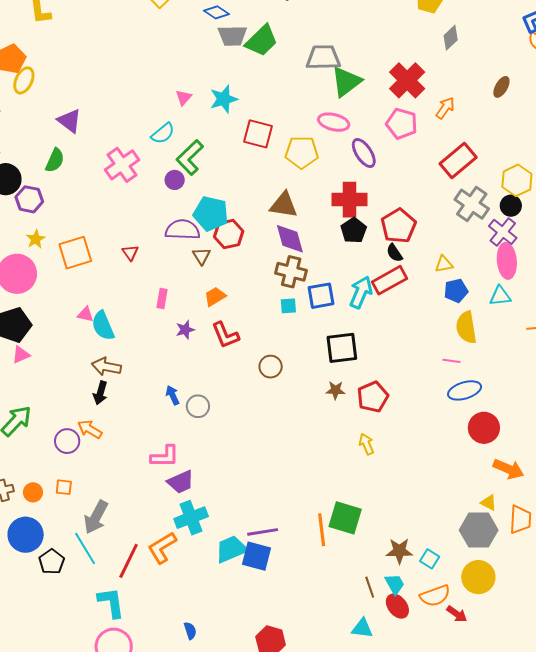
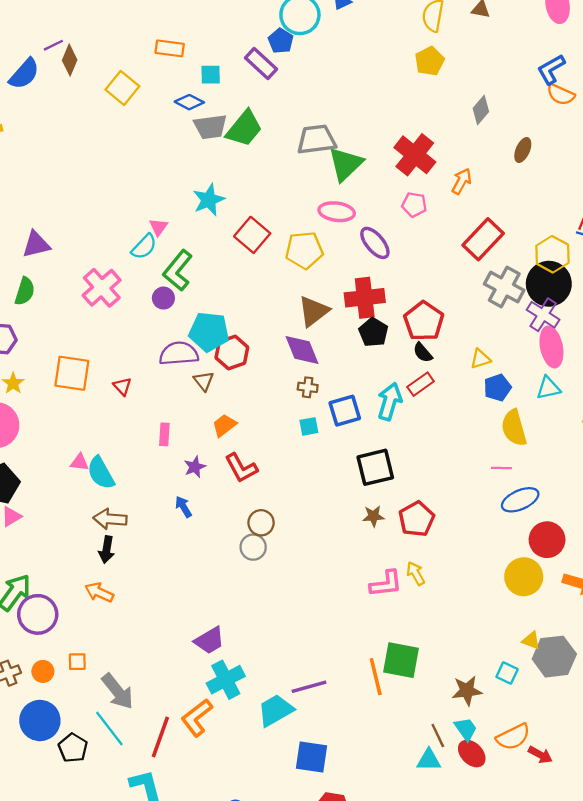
gray diamond: (451, 38) -> (481, 110), moved
pink triangle: (184, 98) -> (158, 227), moved
purple triangle: (69, 121) -> (36, 244), turned -44
pink pentagon: (402, 124) -> (414, 205), size x0.7
red square: (258, 134) -> (252, 235), turned 32
brown triangle: (284, 205) -> (313, 311), moved, turned -40
black circle: (511, 206) -> (549, 284), size x1.8
orange square: (75, 253) -> (72, 373), moved, turned 32
brown cross: (291, 272) -> (308, 387), size x0.6
red rectangle: (389, 280) -> (421, 384), size x0.7
brown circle: (271, 367) -> (261, 523), moved
blue arrow: (173, 395) -> (183, 507), moved
gray circle: (198, 406) -> (253, 547), moved
purple circle: (67, 441) -> (38, 614), moved, size x1.4
pink L-shape: (165, 457) -> (386, 584), moved
yellow triangle: (489, 503) -> (531, 640), moved
gray arrow: (96, 517) -> (118, 691), turned -60
blue square: (256, 556) -> (311, 757), moved
cyan square: (430, 559) -> (507, 673), moved
yellow circle: (478, 577) -> (524, 577), moved
cyan triangle: (362, 628) -> (429, 760), moved

